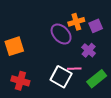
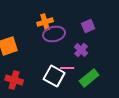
orange cross: (76, 22) -> (45, 22), moved
purple ellipse: (61, 34) -> (54, 34), turned -60

